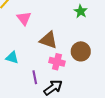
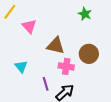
cyan triangle: (12, 58) -> (21, 67), turned 40

